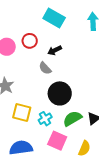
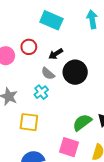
black circle: (60, 93) -> (75, 72), moved
cyan cross: (45, 119) -> (41, 92), moved

